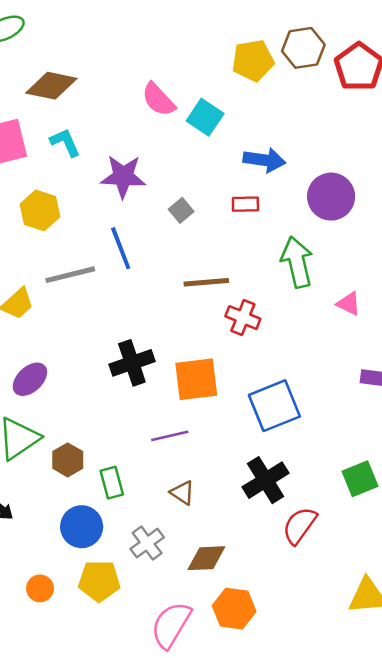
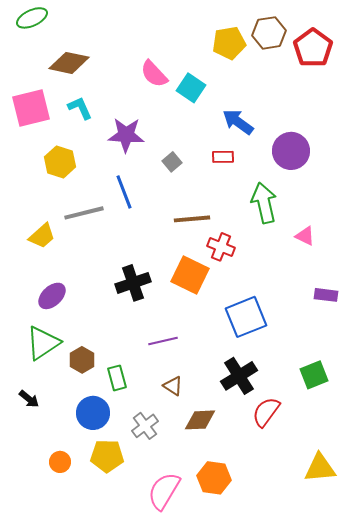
blue arrow: (264, 160) -> (238, 122), turned -152
orange square: (196, 379) -> (190, 275), moved, turned 33
brown diamond: (206, 558) -> (200, 420), moved

